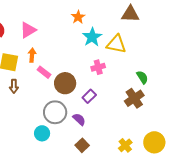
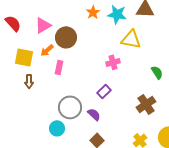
cyan star: (92, 37) -> (117, 14), moved, turned -30
orange arrow: (32, 55) -> (47, 50), turned -136
pink rectangle: (44, 72) -> (59, 67), turned 64
brown circle: (65, 83) -> (66, 37), moved
brown cross: (134, 98) -> (146, 104), moved

